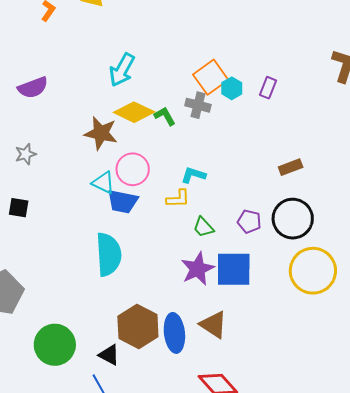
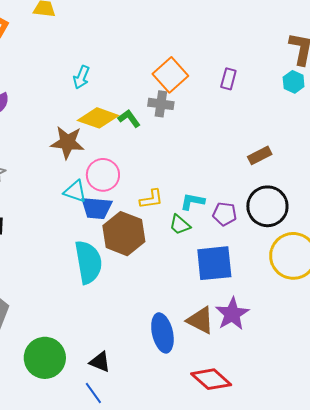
cyan arrow: (122, 70) -> (81, 77), size x0.7
cyan hexagon: (232, 88) -> (294, 82), moved
cyan L-shape: (193, 175) -> (192, 201), moved
purple star: (198, 269) -> (232, 314), moved
brown hexagon: (138, 326) -> (124, 234), moved

